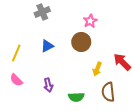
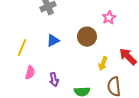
pink star: (90, 21) -> (109, 18), moved
pink semicircle: (16, 80) -> (30, 73), moved, turned -120

